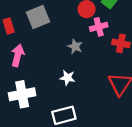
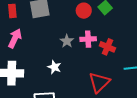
pink cross: (99, 27) -> (88, 39), moved

